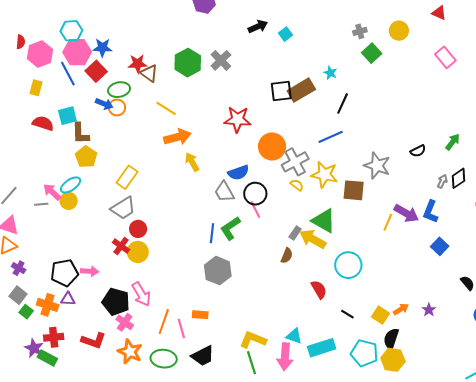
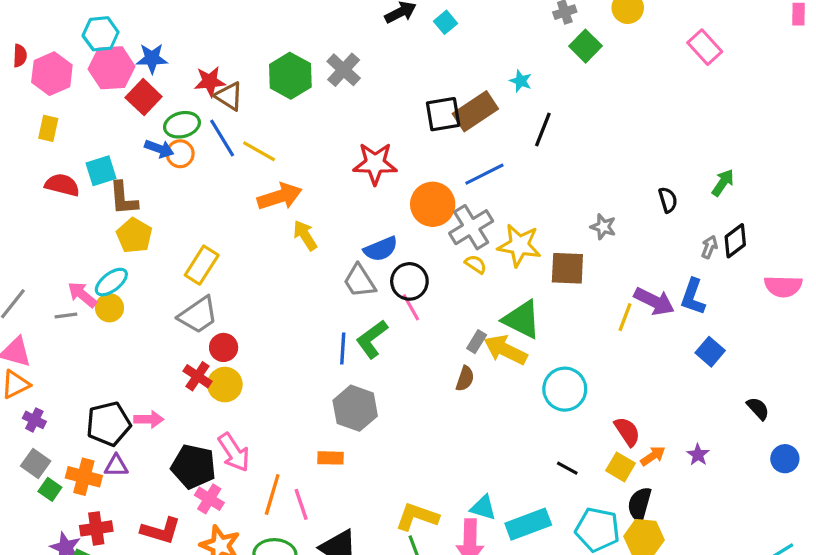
blue line: (68, 74) -> (222, 138), moved
blue line: (331, 137) -> (484, 174), moved
black semicircle: (418, 151) -> (668, 200), turned -77
gray star: (377, 166) -> (603, 227), size x0.6
red semicircle: (319, 289) -> (627, 432), moved
orange rectangle: (200, 315) -> (331, 458), moved

